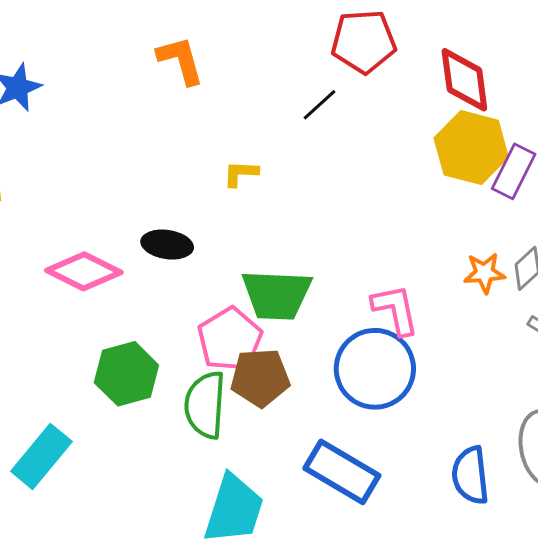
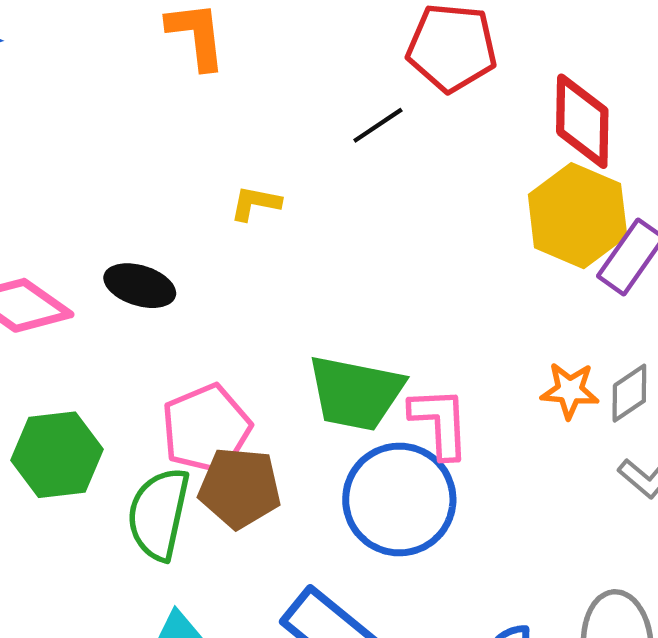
green trapezoid: (277, 295) -> (356, 393), moved

